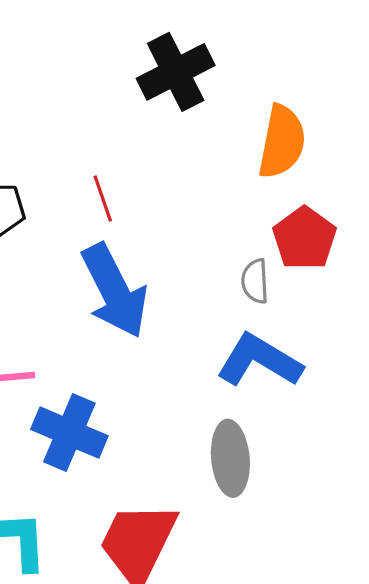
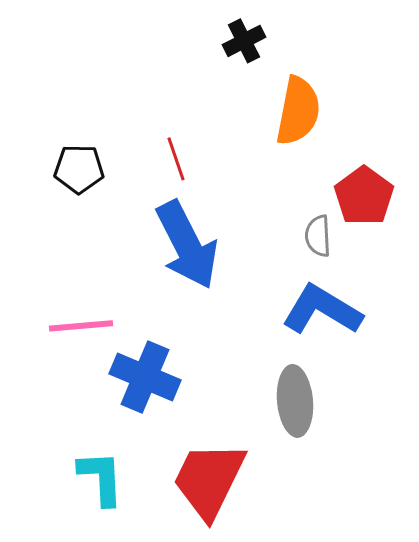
black cross: (176, 72) -> (244, 41), size x0.6
orange semicircle: (282, 142) -> (298, 111), moved

